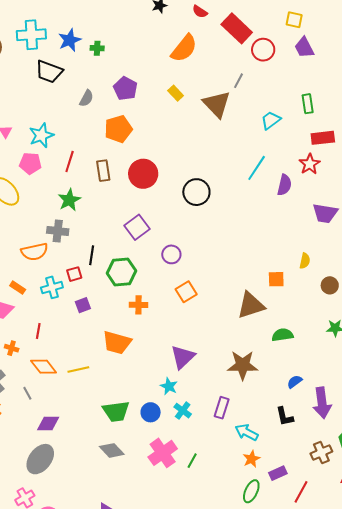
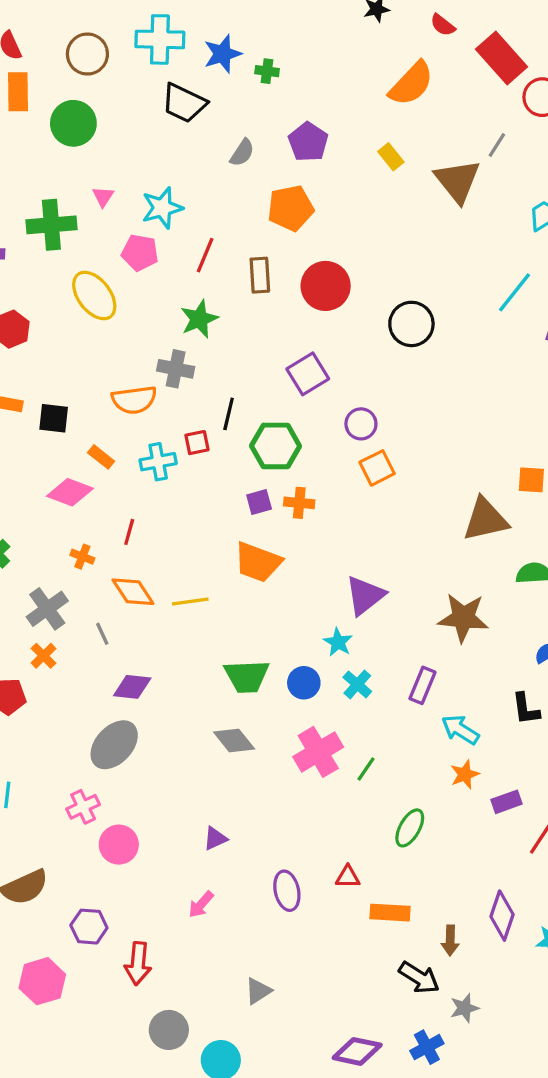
orange square: (186, 292) -> (377, 468), moved
purple square: (83, 305) -> (259, 502), moved
green ellipse: (251, 491) -> (410, 828), moved

